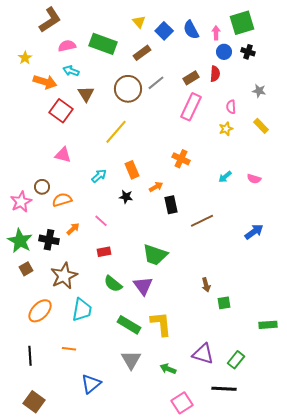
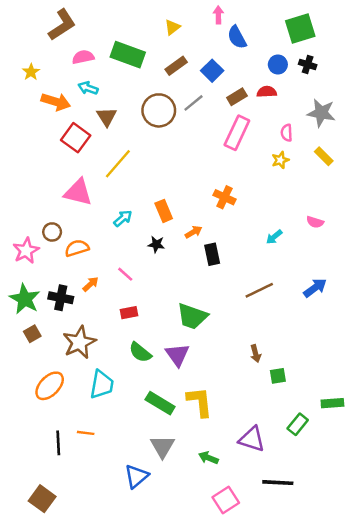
yellow triangle: (139, 22) -> (172, 27), turned 32
blue square: (164, 31) -> (212, 71), moved
pink arrow: (216, 33) -> (218, 15), moved
red semicircle: (215, 74) -> (267, 92), turned -98
gray star: (259, 91) -> (321, 113), size x1.6
yellow line: (116, 132) -> (118, 164), moved
pink triangle: (63, 155) -> (78, 192), size x1.4
cyan arrow: (225, 177) -> (274, 237), moved
brown line: (202, 221) -> (259, 290), moved
black line: (30, 356) -> (58, 443), moved
green rectangle: (236, 360) -> (298, 424), moved
blue triangle: (91, 384) -> (136, 476), moved

